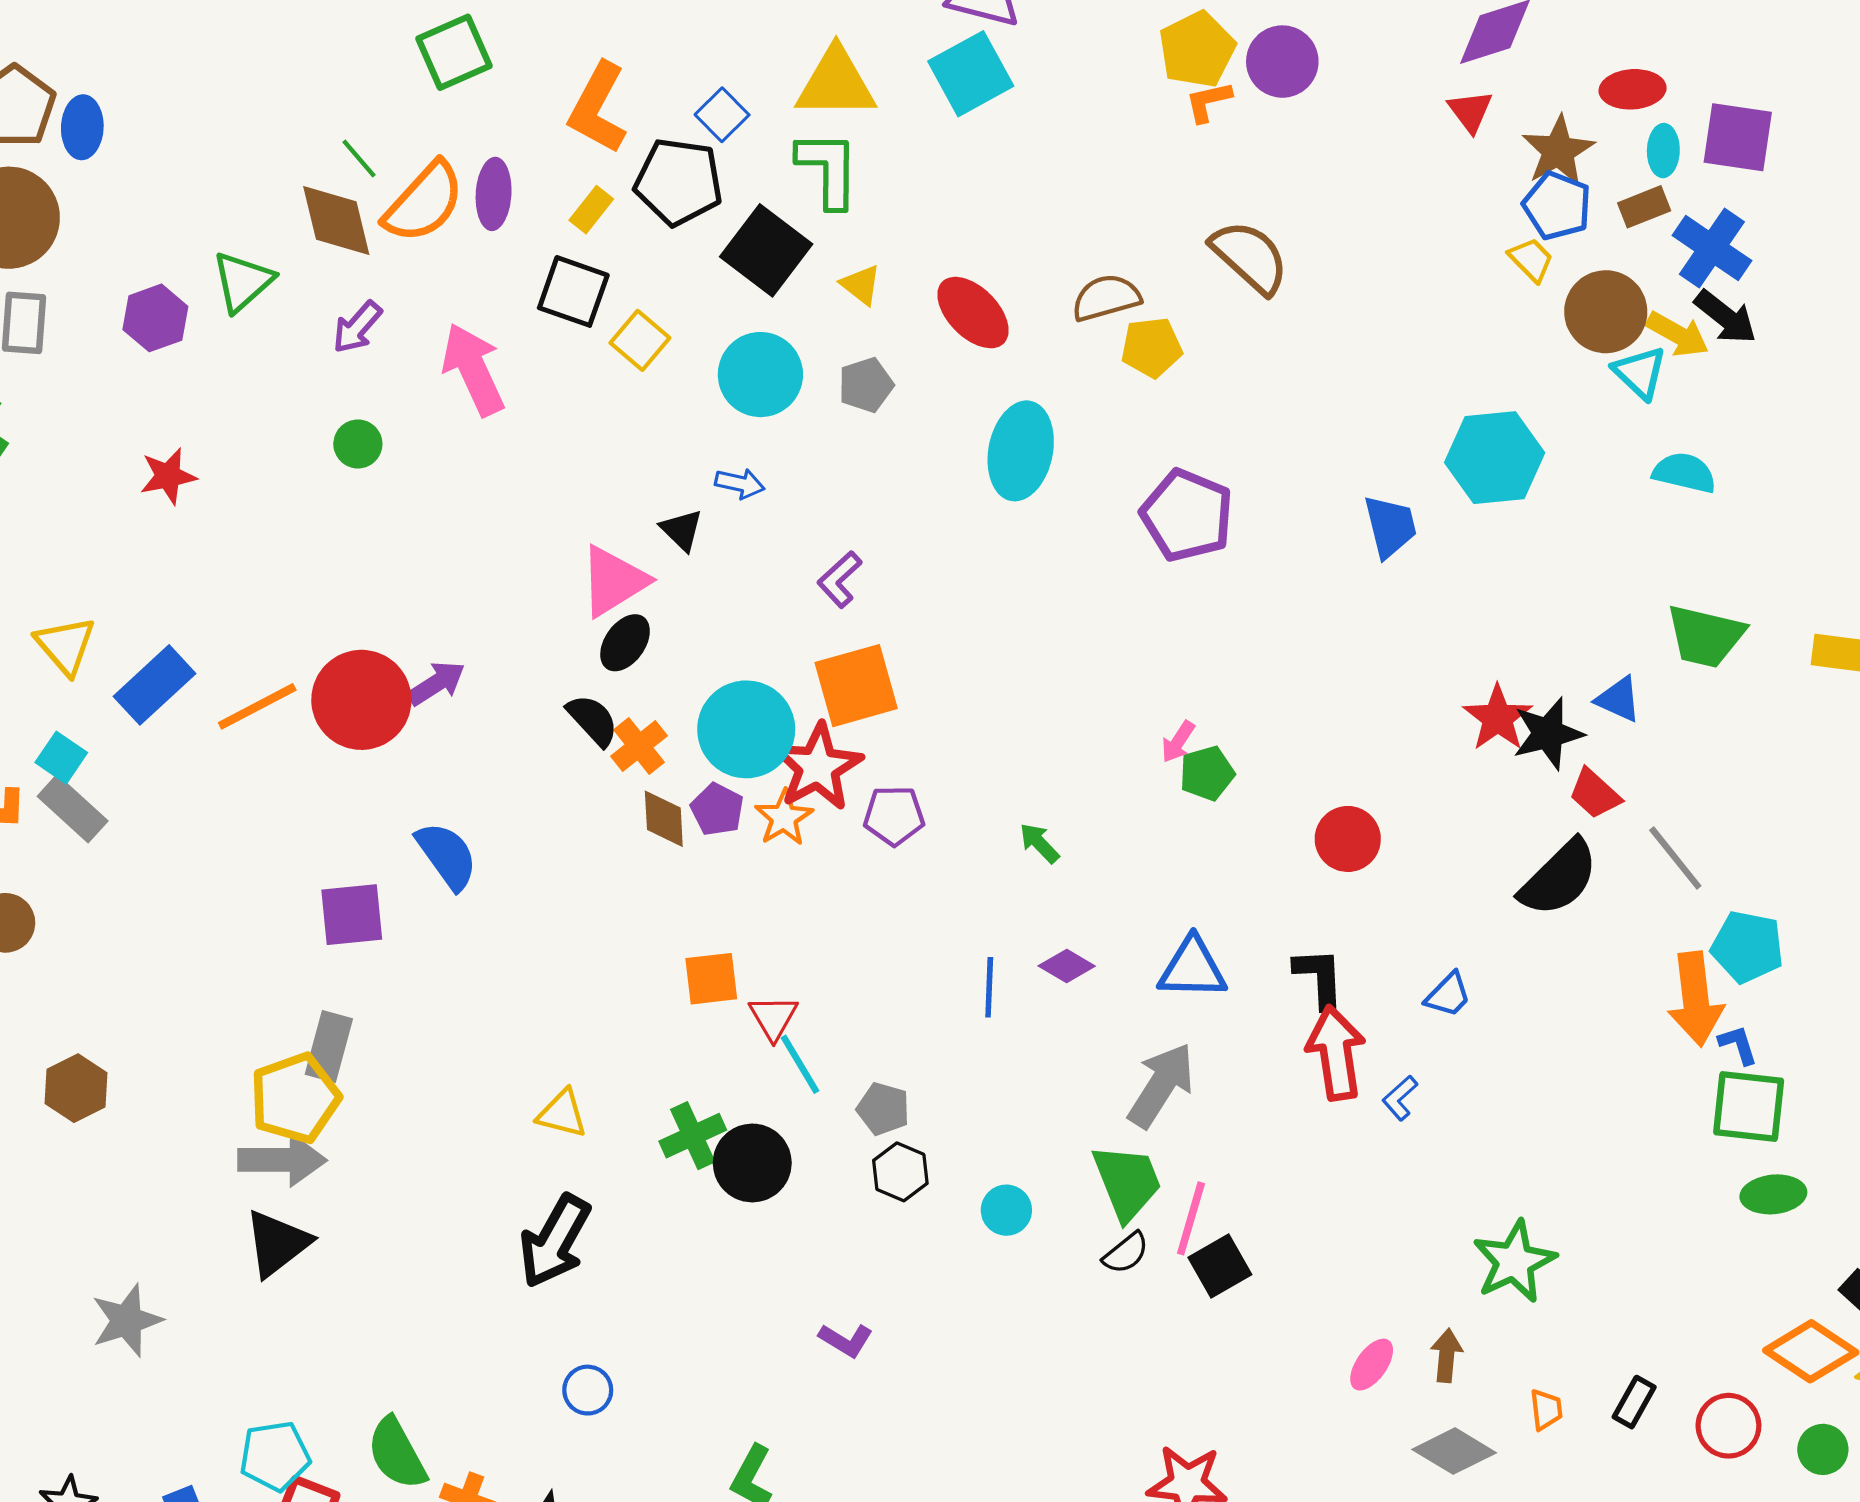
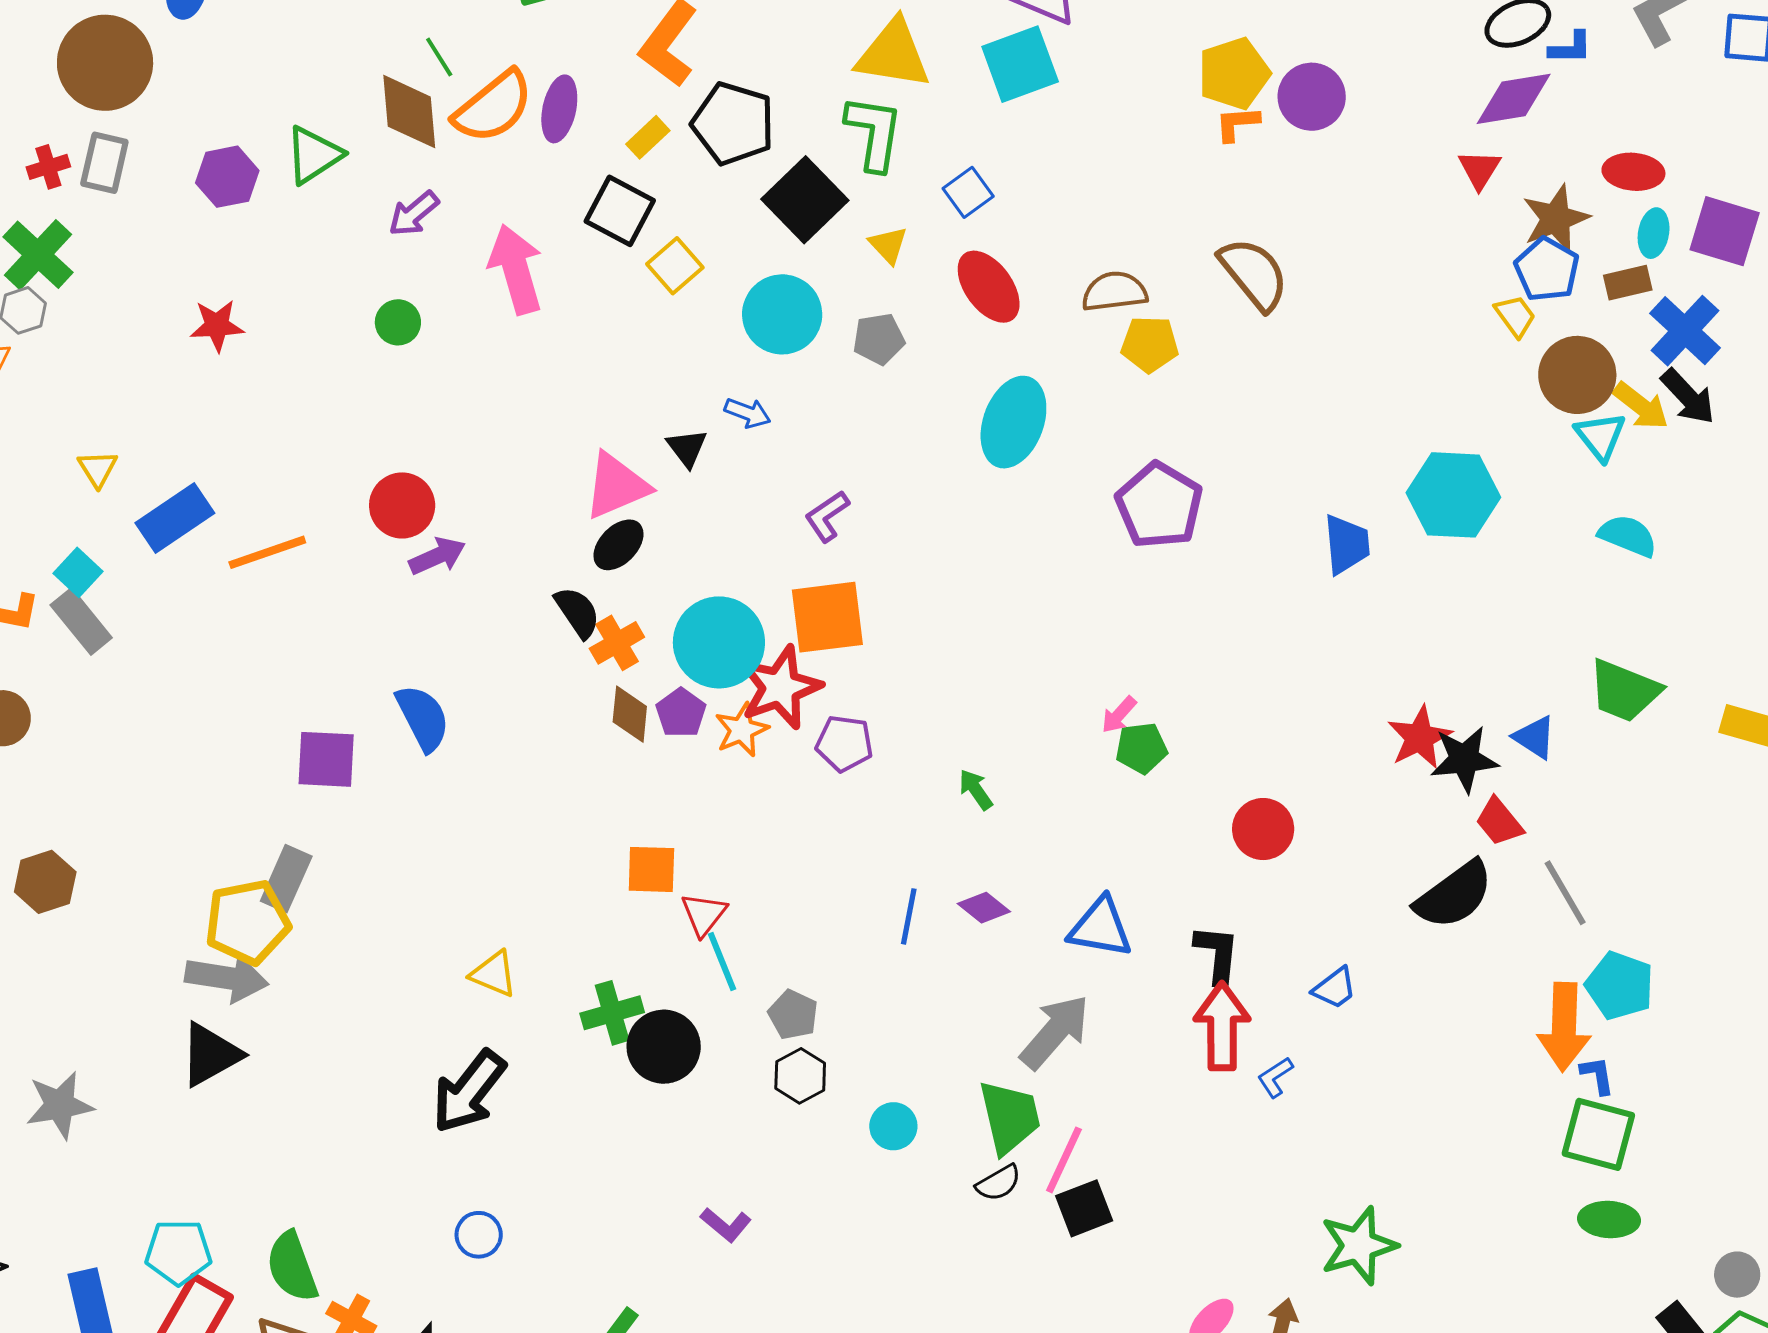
blue square: (722, 115) -> (968, 192), moved
yellow triangle: (65, 645) -> (98, 469), size x0.7
red circle: (361, 700) -> (402, 505), moved, size x0.7

